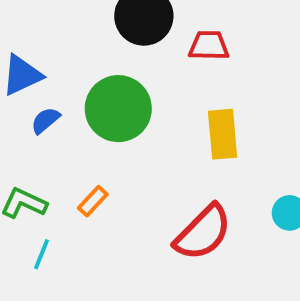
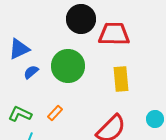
red trapezoid: (209, 46) -> (114, 34), size x1.5

